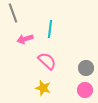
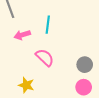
yellow star: (43, 88) -> (26, 85), moved

